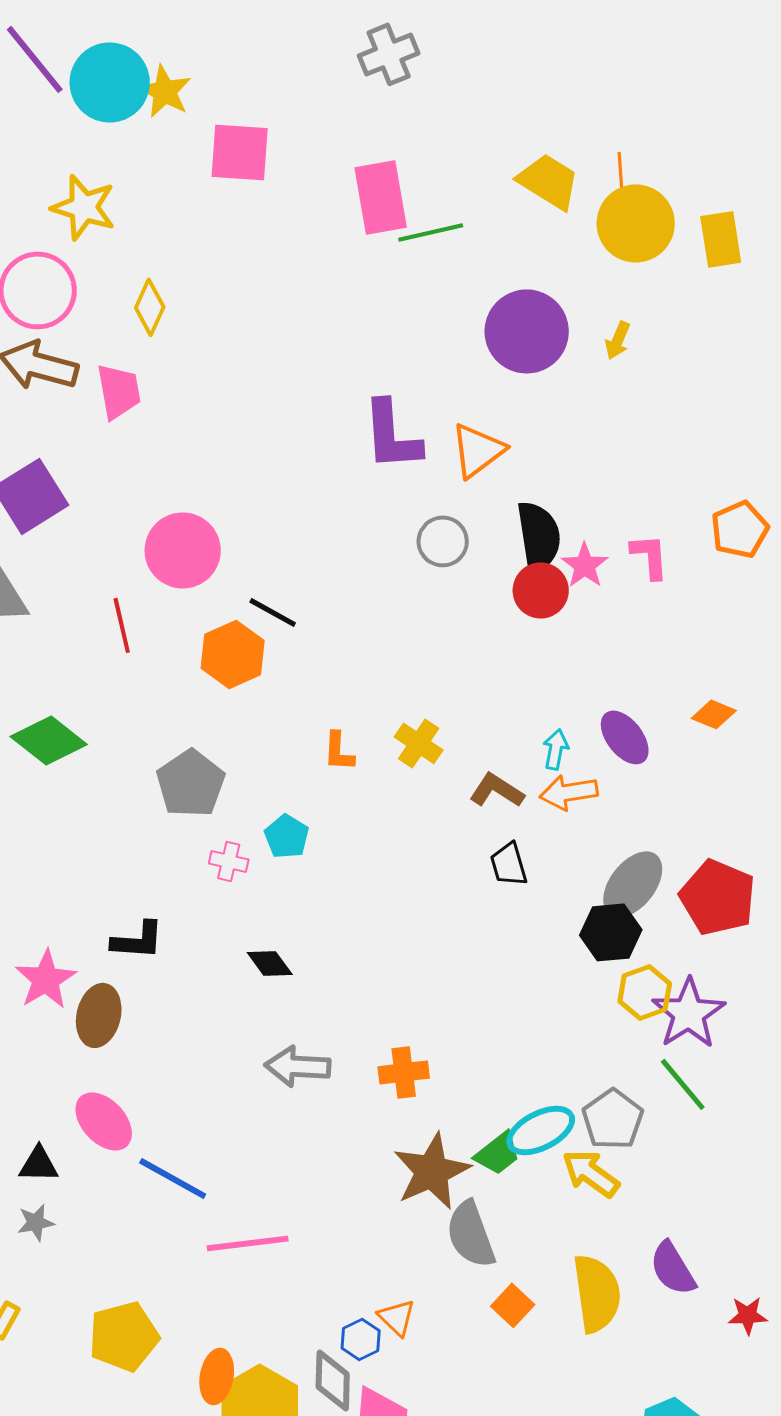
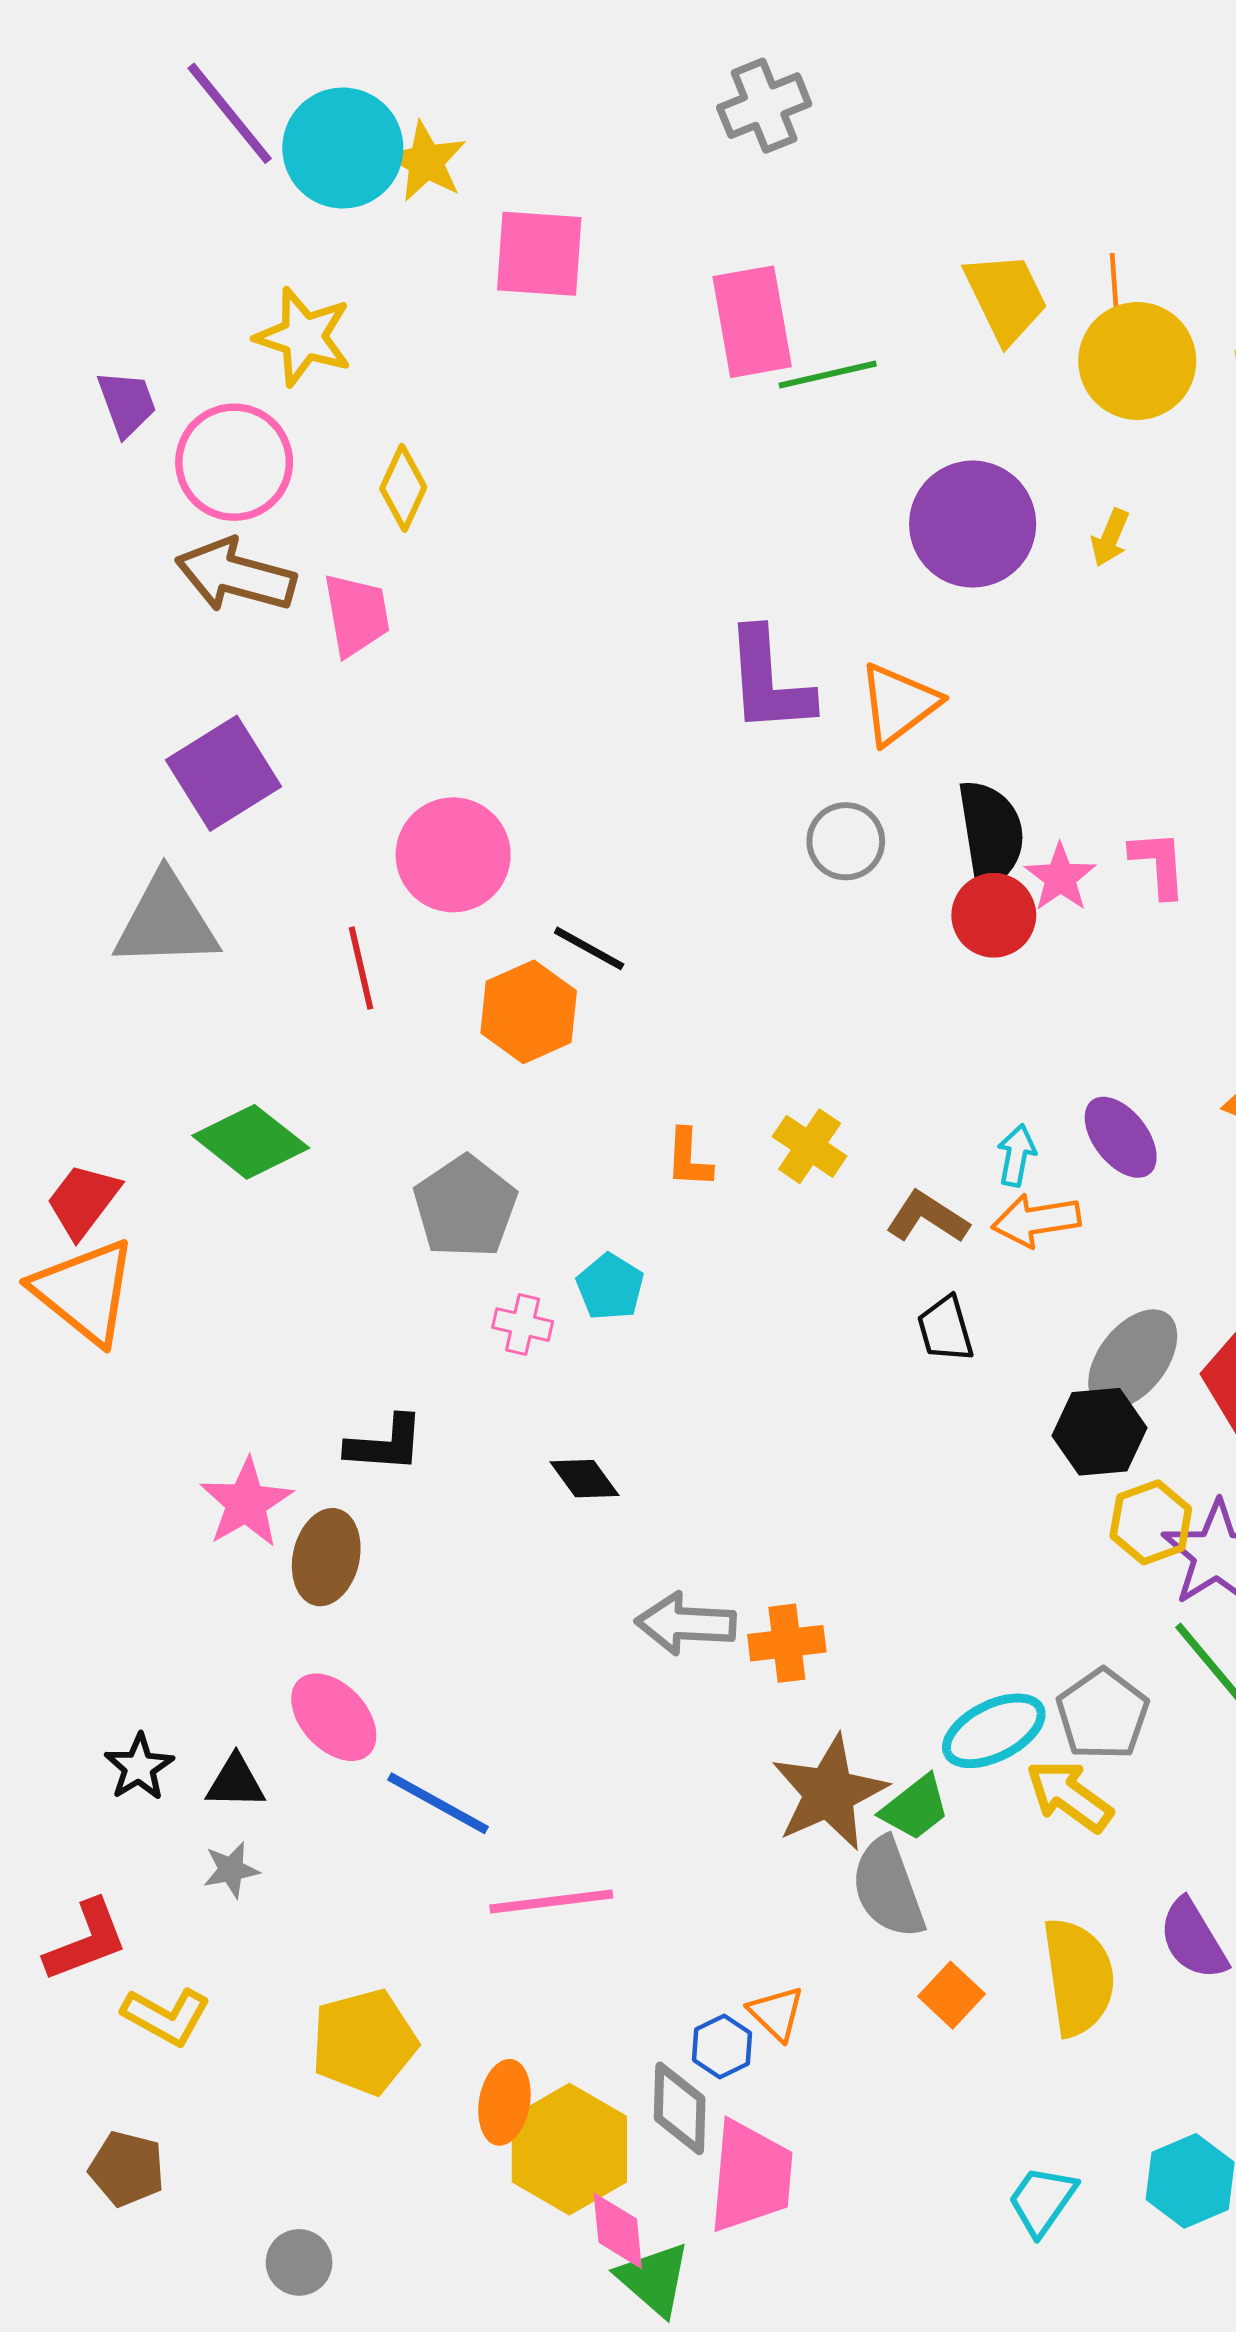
yellow trapezoid: (549, 181) -> (1006, 298), turned 32
gray arrow: (298, 1066) -> (686, 1624), moved
green trapezoid: (498, 1153) -> (915, 1808), moved

